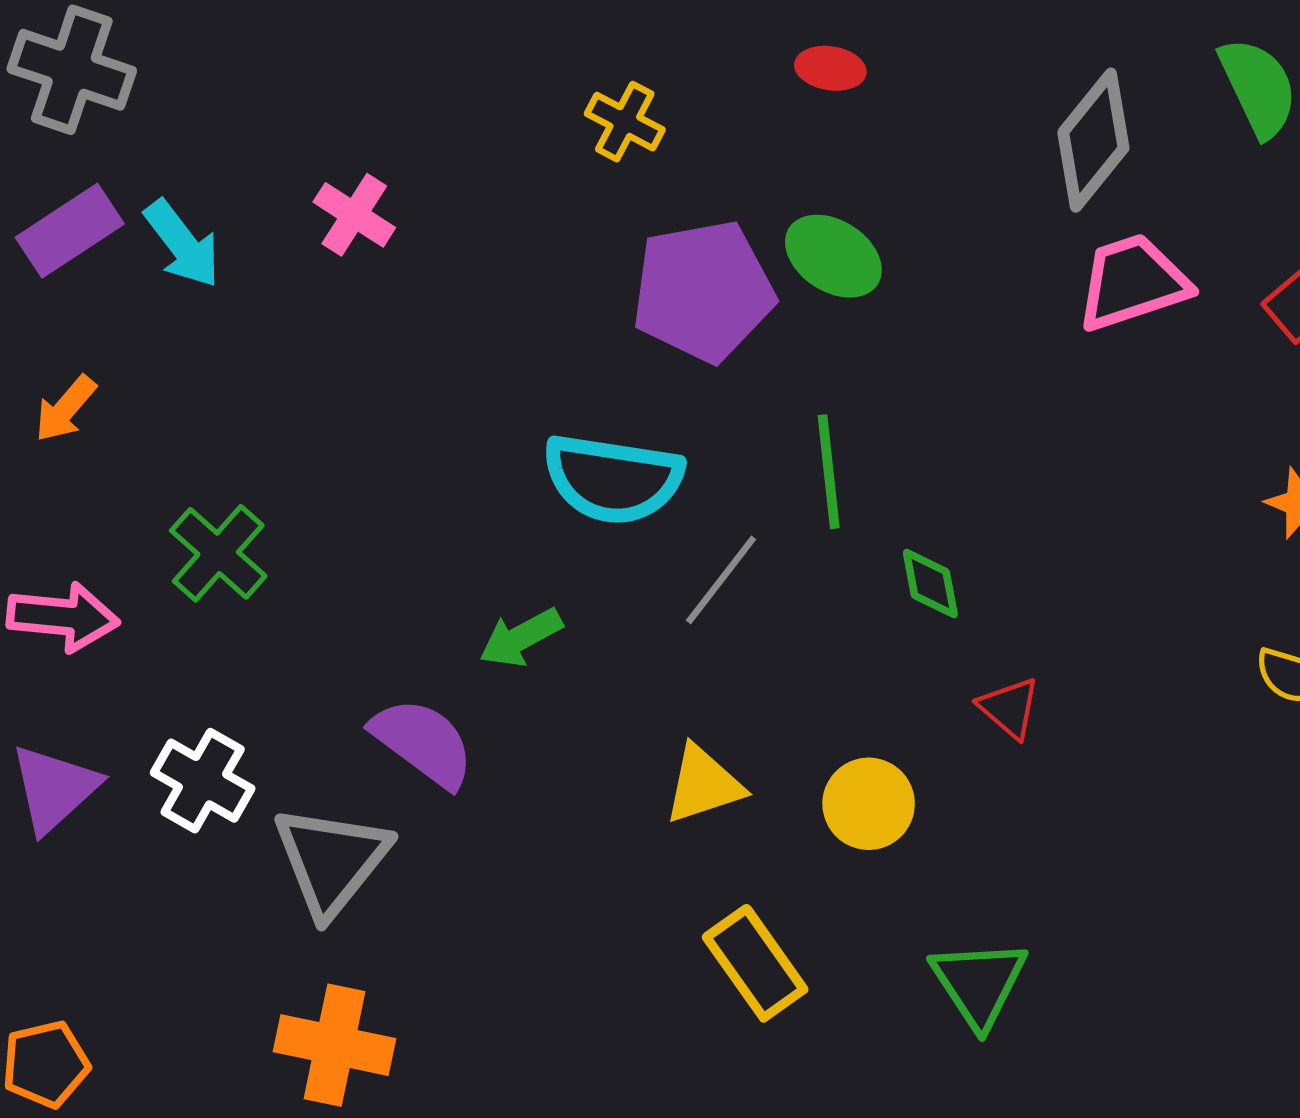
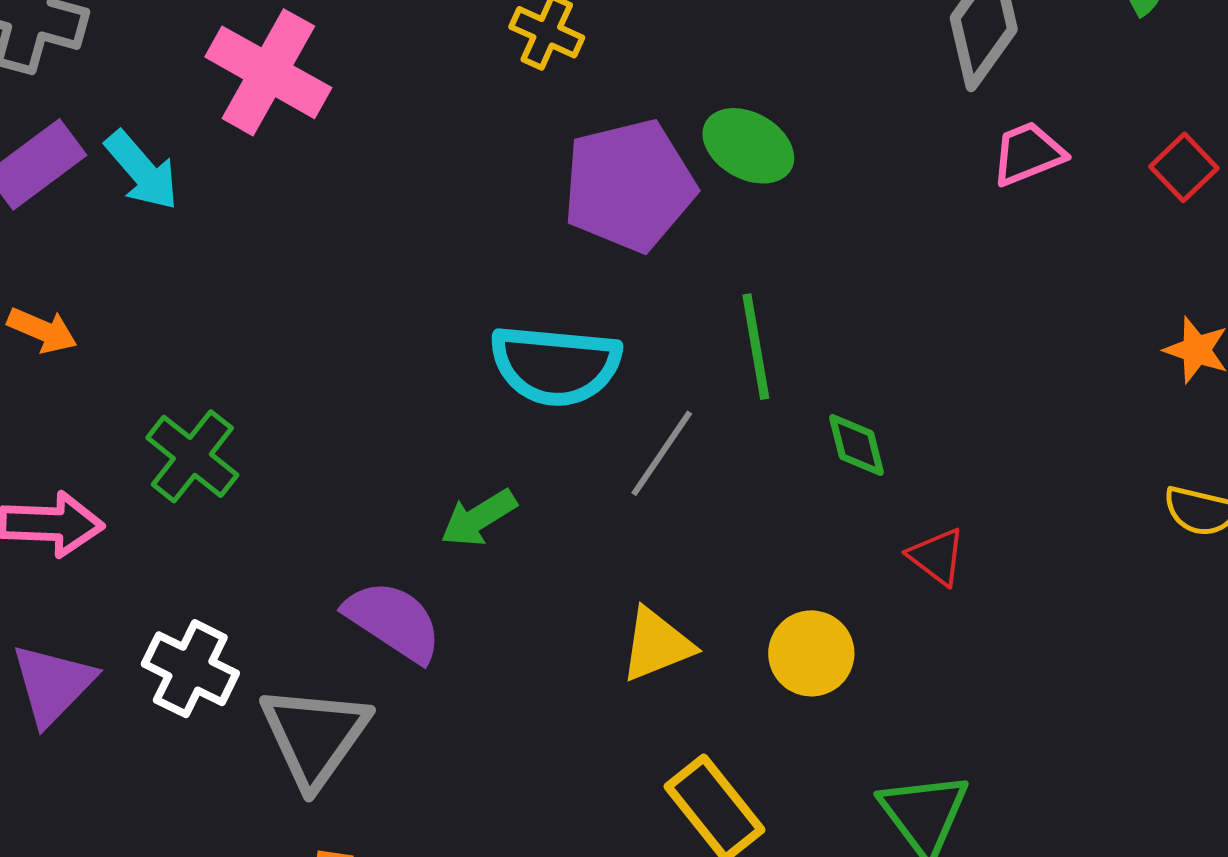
pink cross: (354, 215) -> (268, 72), moved, size x1.6
pink trapezoid: (1132, 282) -> (1028, 154), size x0.7
orange arrow: (65, 409) -> (42, 330), turned -104

